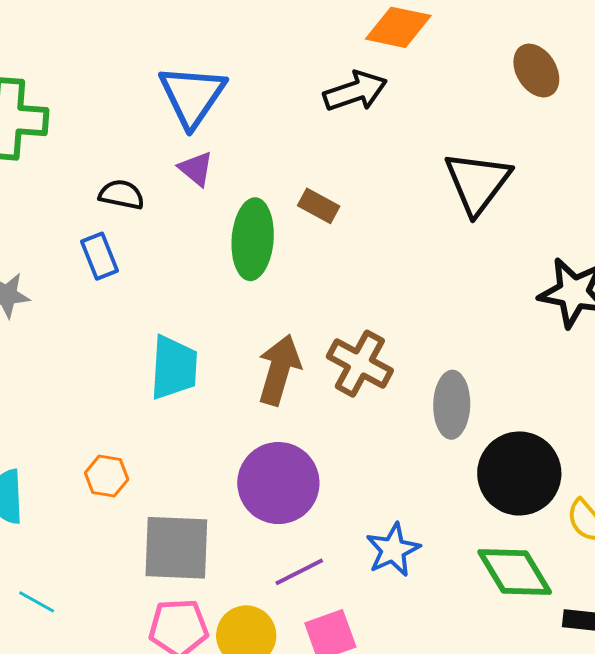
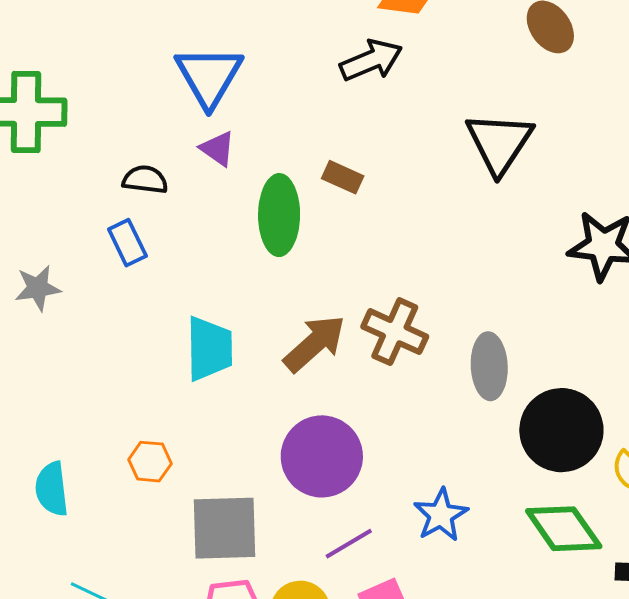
brown arrow: (279, 370) -> (315, 343), turned 36

